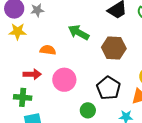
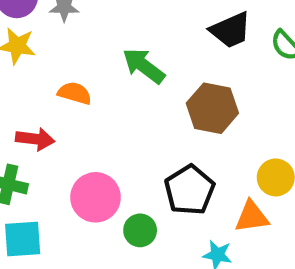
pink circle: (64, 80) -> (96, 197), moved

